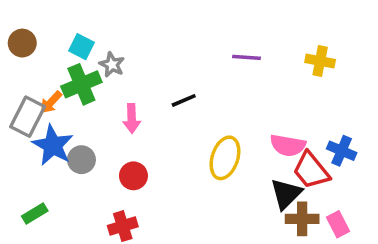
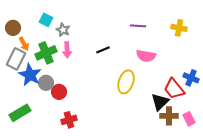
brown circle: (22, 43) -> (13, 28), moved
green cross: (81, 84) -> (46, 53), moved
orange arrow: (51, 102) -> (24, 44), moved, turned -72
pink arrow: (132, 118) -> (67, 50), moved
pink semicircle: (288, 145) -> (146, 56), moved
red circle: (133, 176) -> (59, 92), moved
green rectangle: (35, 213) -> (20, 113), size x1.5

